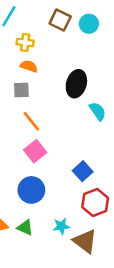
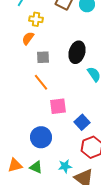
orange semicircle: (29, 66) -> (28, 38), moved, turned -72
gray square: (21, 90) -> (43, 57), moved
pink square: (35, 151) -> (58, 106), moved, turned 30

